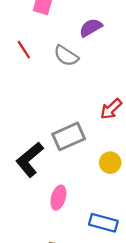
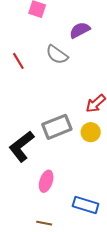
red line: (24, 50) -> (18, 61), moved
yellow circle: (110, 163) -> (91, 132), moved

